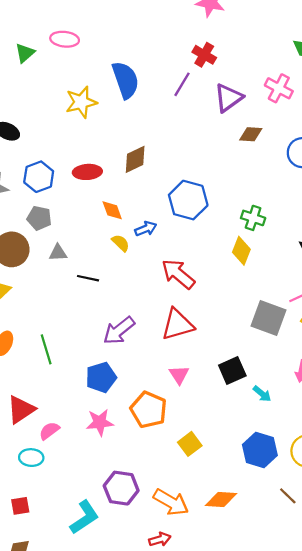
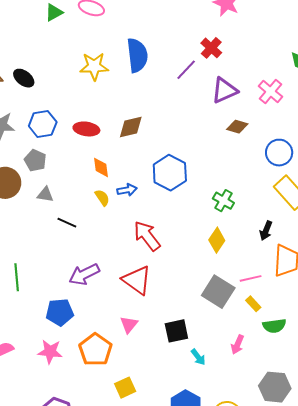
yellow diamond: (241, 251) -> (217, 240), moved
red triangle: (177, 325) -> (137, 280), turned 40

